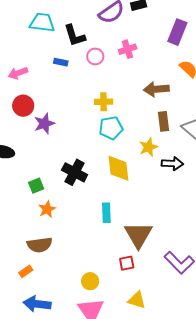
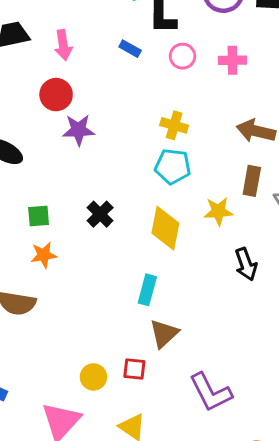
pink arrow: (18, 73) -> (63, 45), turned -96
black arrow: (172, 164) -> (246, 264), moved, turned 50
black cross: (75, 172) -> (100, 214), size x0.7
cyan rectangle: (106, 213) -> (147, 290), moved
brown triangle: (138, 235) -> (164, 334), size x0.7
yellow circle: (90, 281) -> (93, 377), moved

